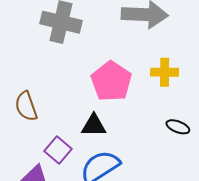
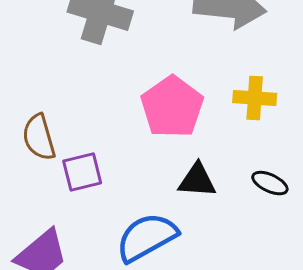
black triangle: (94, 125) -> (197, 180), moved
purple square: (58, 150) -> (82, 172), moved, turned 32

